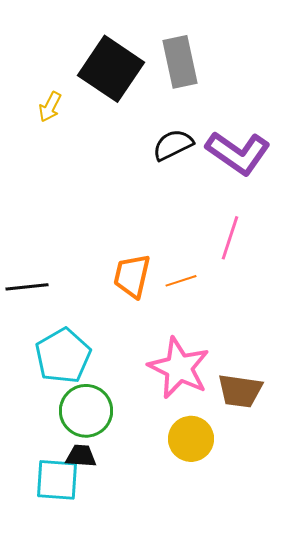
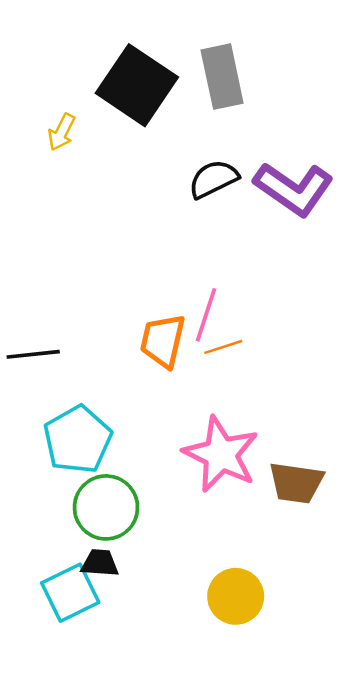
pink line: (230, 238) -> (206, 315), moved
yellow circle: (191, 439) -> (236, 596), moved
cyan square: (57, 480) -> (70, 593), turned -30

